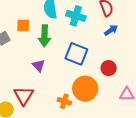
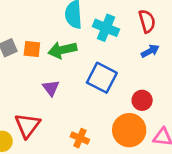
orange square: (23, 25) -> (32, 49), moved
green arrow: (44, 36) -> (62, 50), turned 70
orange circle: (85, 89) -> (129, 130), moved

